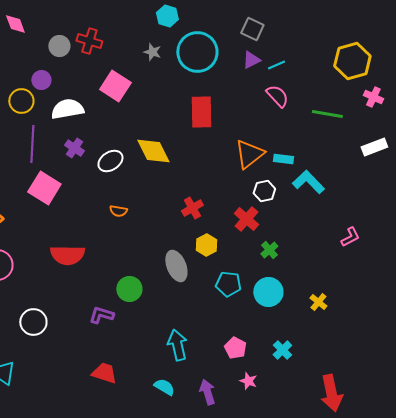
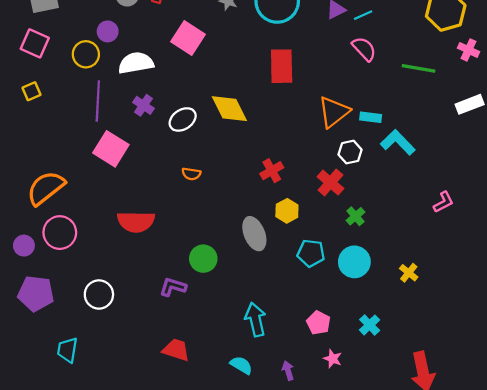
purple arrow: (207, 392) -> (288, 371), size x0.7

